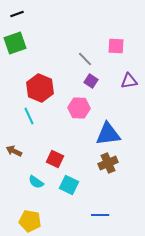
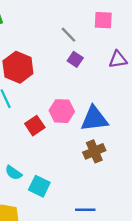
pink hexagon: (79, 108) -> (62, 111), moved
red square: (55, 159) -> (35, 126), moved, turned 30
cyan square: (69, 185) -> (39, 186), moved

